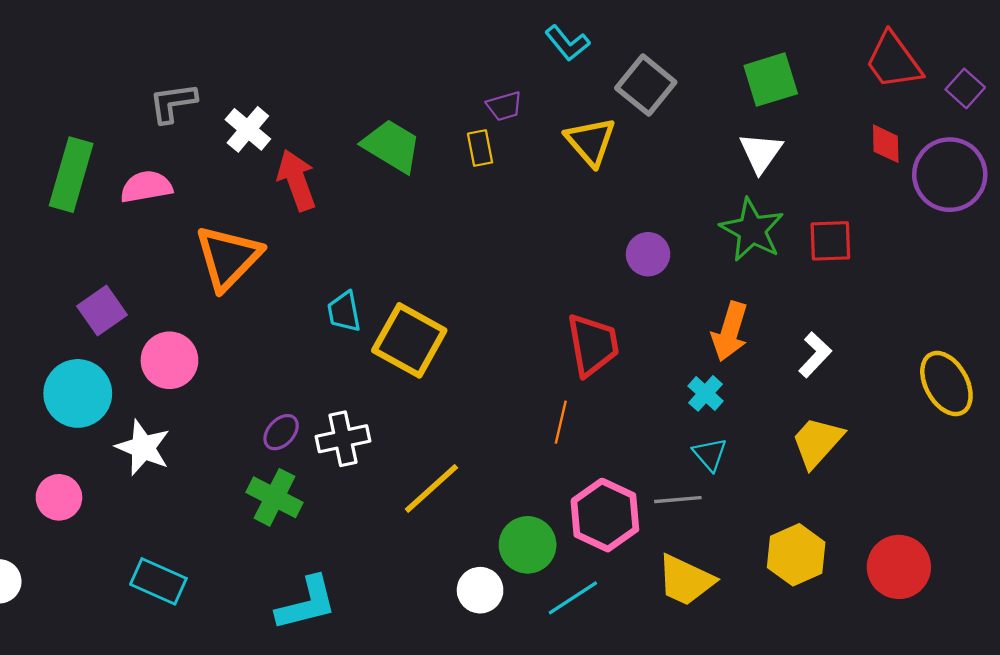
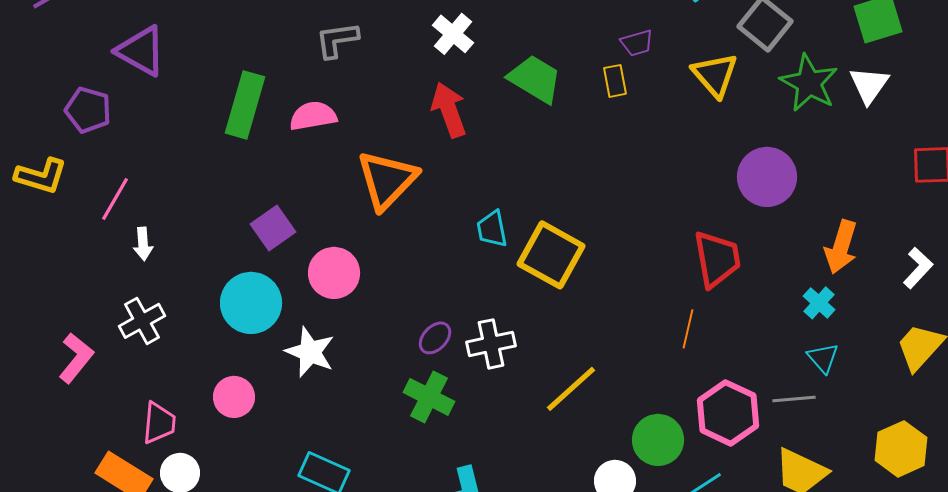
white cross: (248, 129) -> (453, 34), moved
green star: (752, 230) -> (809, 83), moved
purple circle: (648, 254) -> (767, 177), size x1.5

